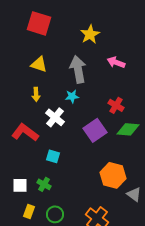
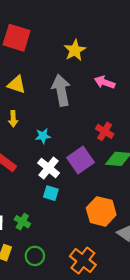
cyan star: (72, 96) -> (43, 136), moved
white cross: (55, 117) -> (49, 168), moved
cyan square: (53, 156) -> (51, 193), moved

